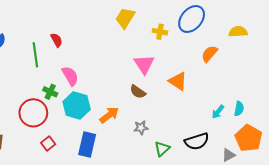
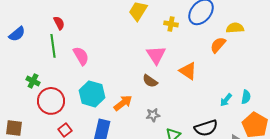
yellow semicircle: (238, 32) -> (235, 28), moved
red semicircle: (57, 40) -> (59, 23), moved
pink semicircle: (70, 76) -> (81, 56), moved
green cross: (50, 92) -> (33, 81), moved

